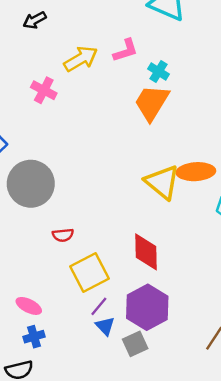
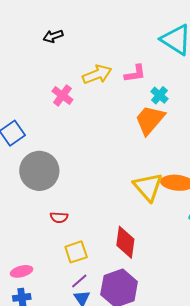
black arrow: (35, 20) -> (53, 36), moved
yellow square: (90, 273) -> (76, 252), size x0.7
pink ellipse: (29, 306) -> (22, 271), turned -50

